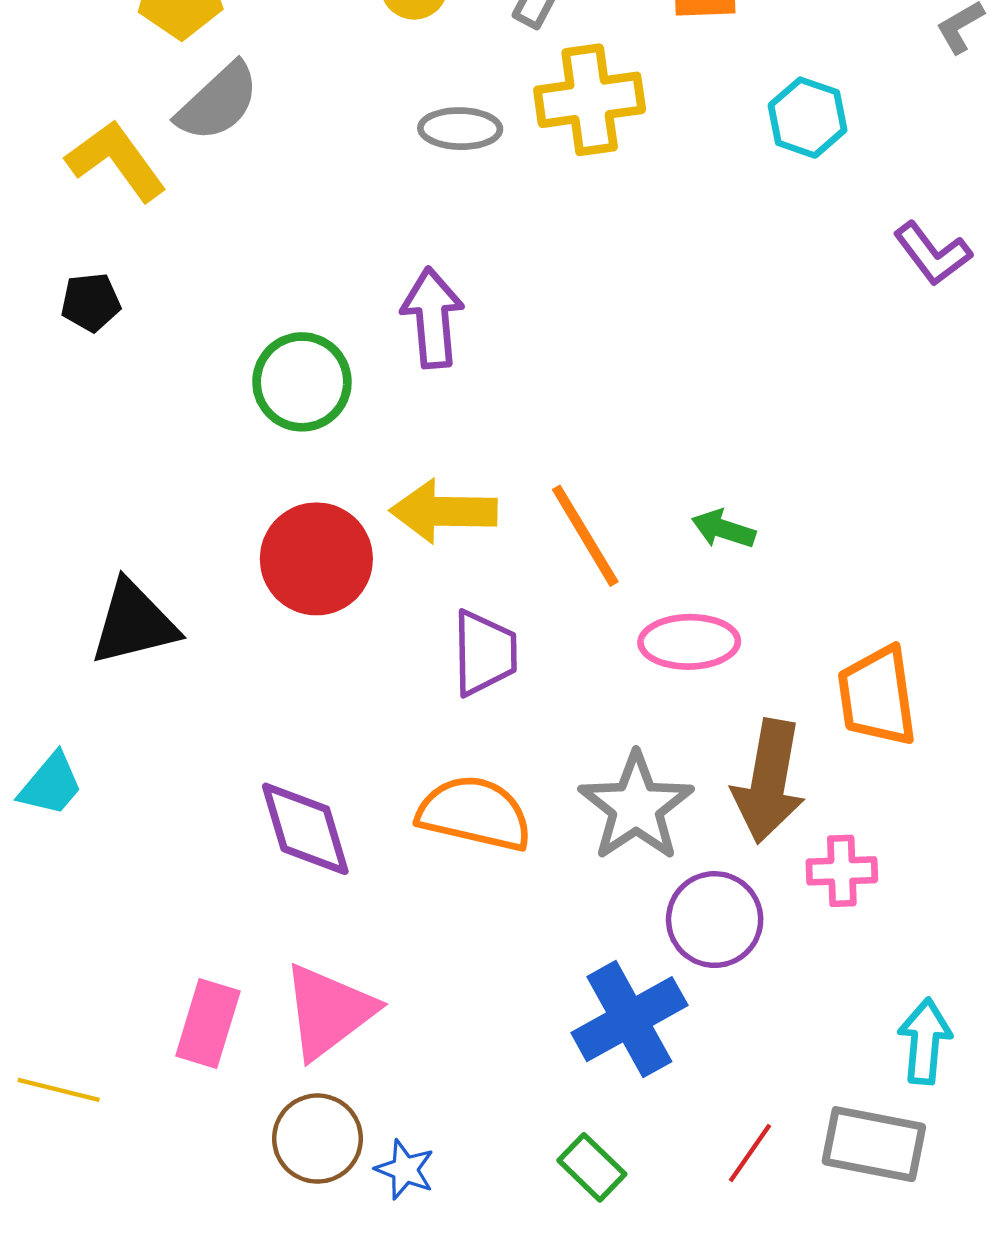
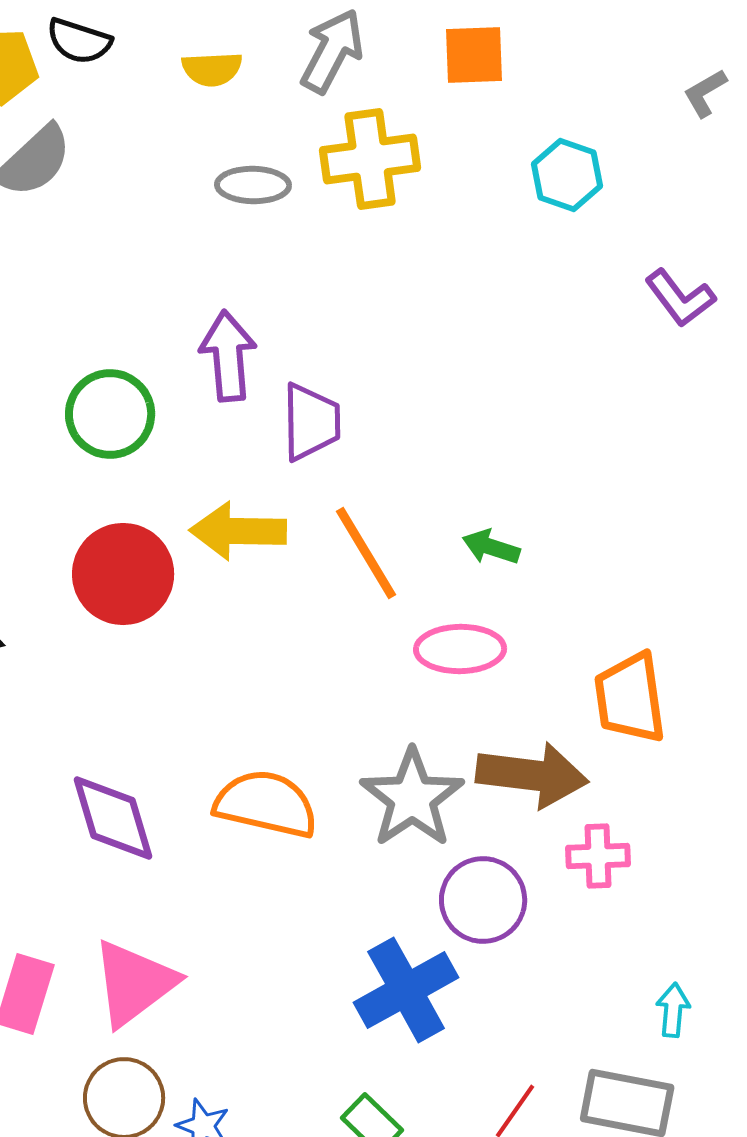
purple trapezoid: (485, 653) -> (311, 422), moved
brown arrow: (769, 781) -> (532, 775), turned -93
cyan arrow: (925, 1041) -> (673, 1010), size x0.7

